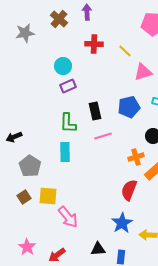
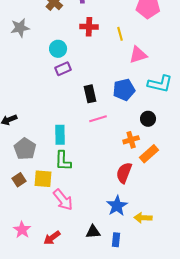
gray star: (25, 33) -> (20, 28), moved
yellow line: (125, 51) -> (120, 34), turned 32
green L-shape: (68, 123) -> (63, 161), moved

